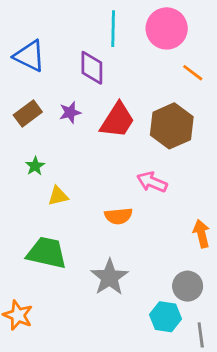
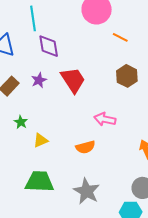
cyan line: (113, 29) -> (33, 18), moved
red trapezoid: (117, 120) -> (73, 80), turned -56
brown hexagon: (172, 126) -> (127, 76), moved, size x0.7

